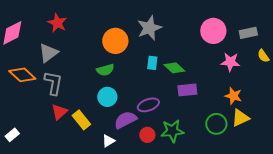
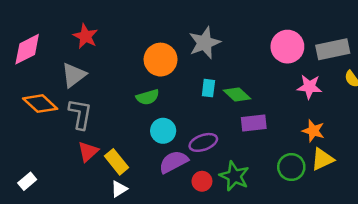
gray rectangle: (248, 33) -> (333, 49), size x1.4
cyan circle: (107, 97) -> (163, 131), moved
green star: (172, 131) -> (234, 176), turned 30
white triangle: (108, 141) -> (119, 189), moved

